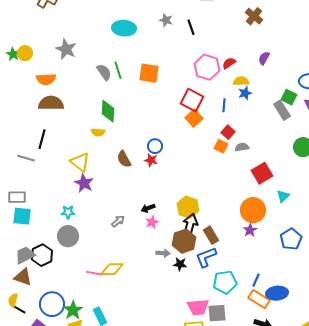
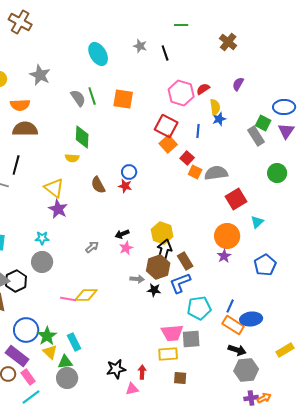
cyan ellipse: (124, 28) -> (98, 54), turned 55
yellow semicircle: (241, 81) -> (215, 107), turned 84
red square: (228, 132) -> (187, 158), moved
gray semicircle: (242, 147) -> (216, 173), size x1.6

